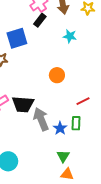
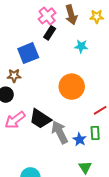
orange circle: (57, 75) -> (72, 87), size x1.6
black trapezoid: (23, 104) -> (40, 119), turned 35

